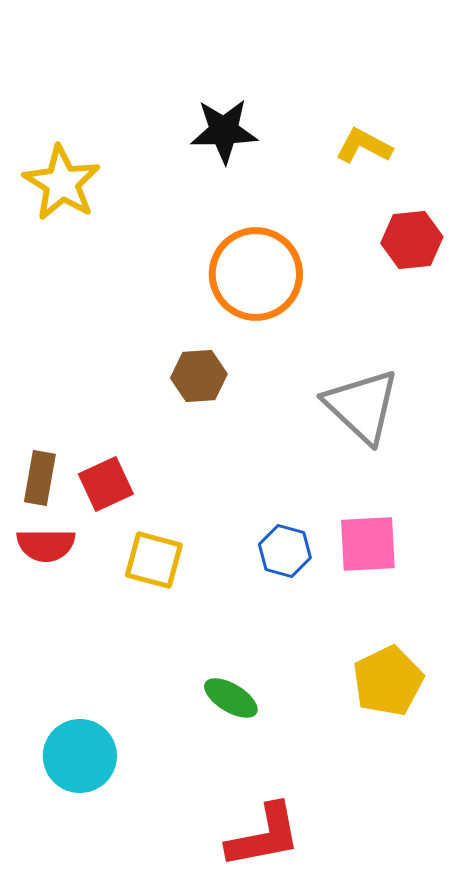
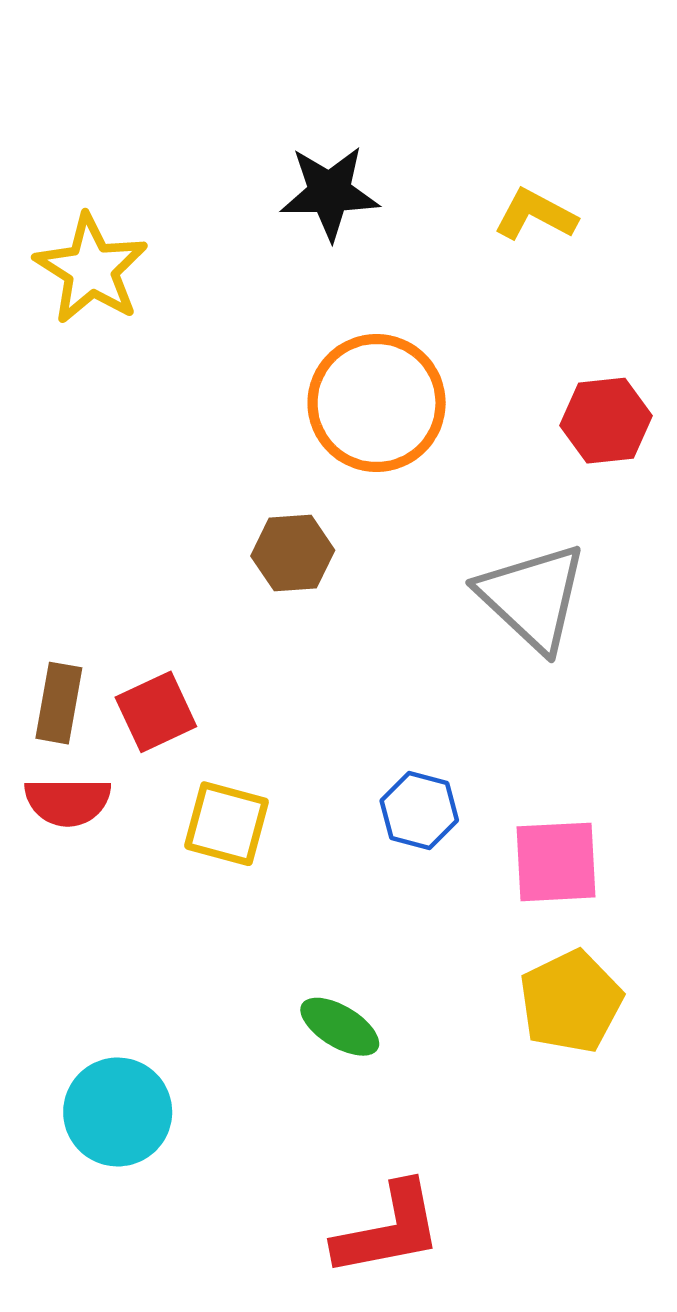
red hexagon: (412, 240) -> (606, 421), moved
pink square: (368, 544) -> (556, 862), moved

